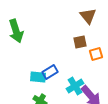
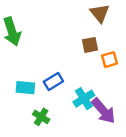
cyan rectangle: (38, 77) -> (25, 88), moved

